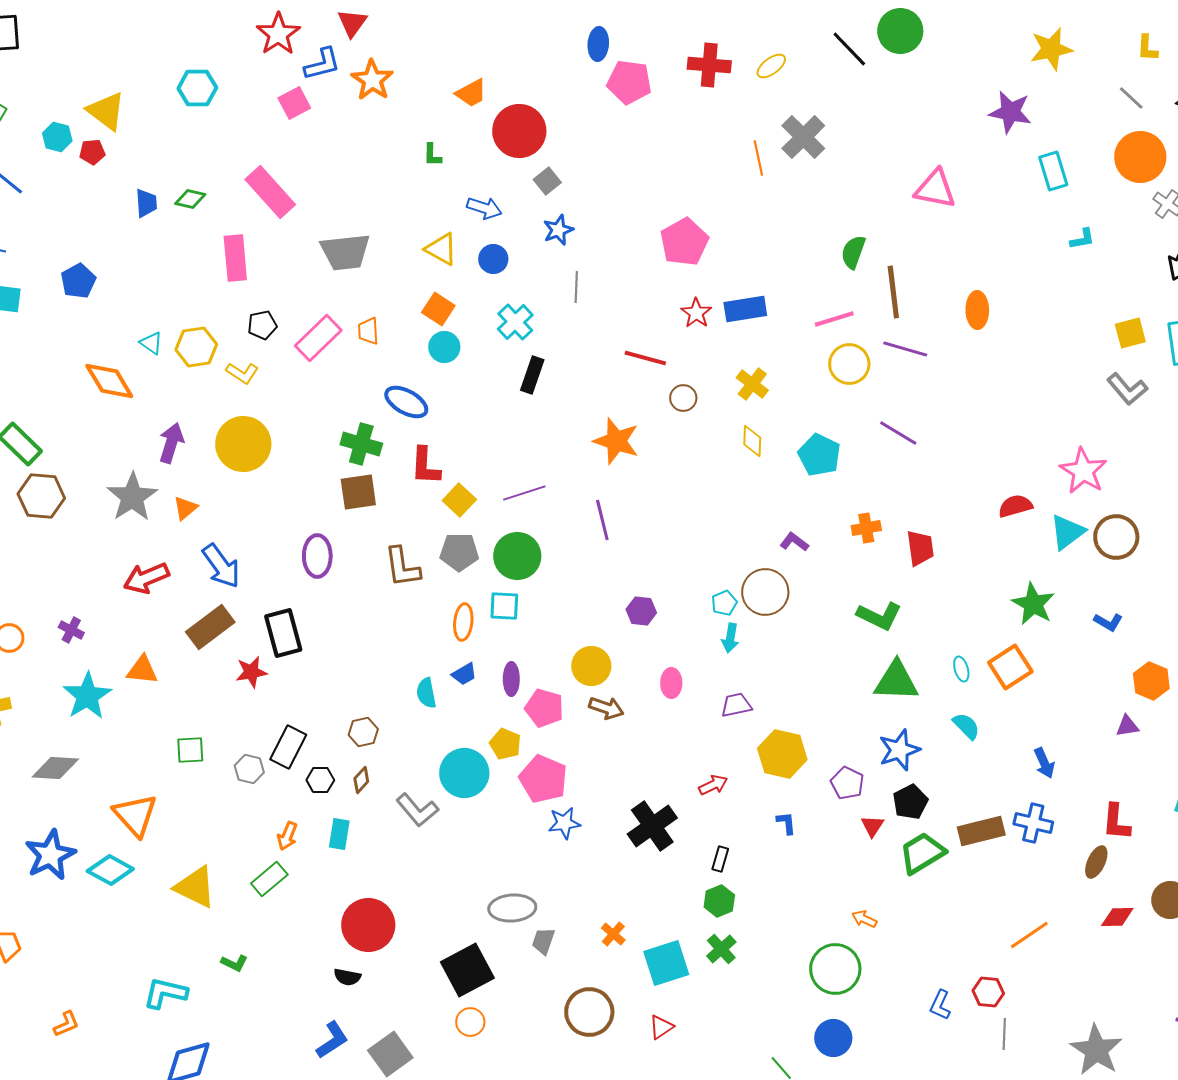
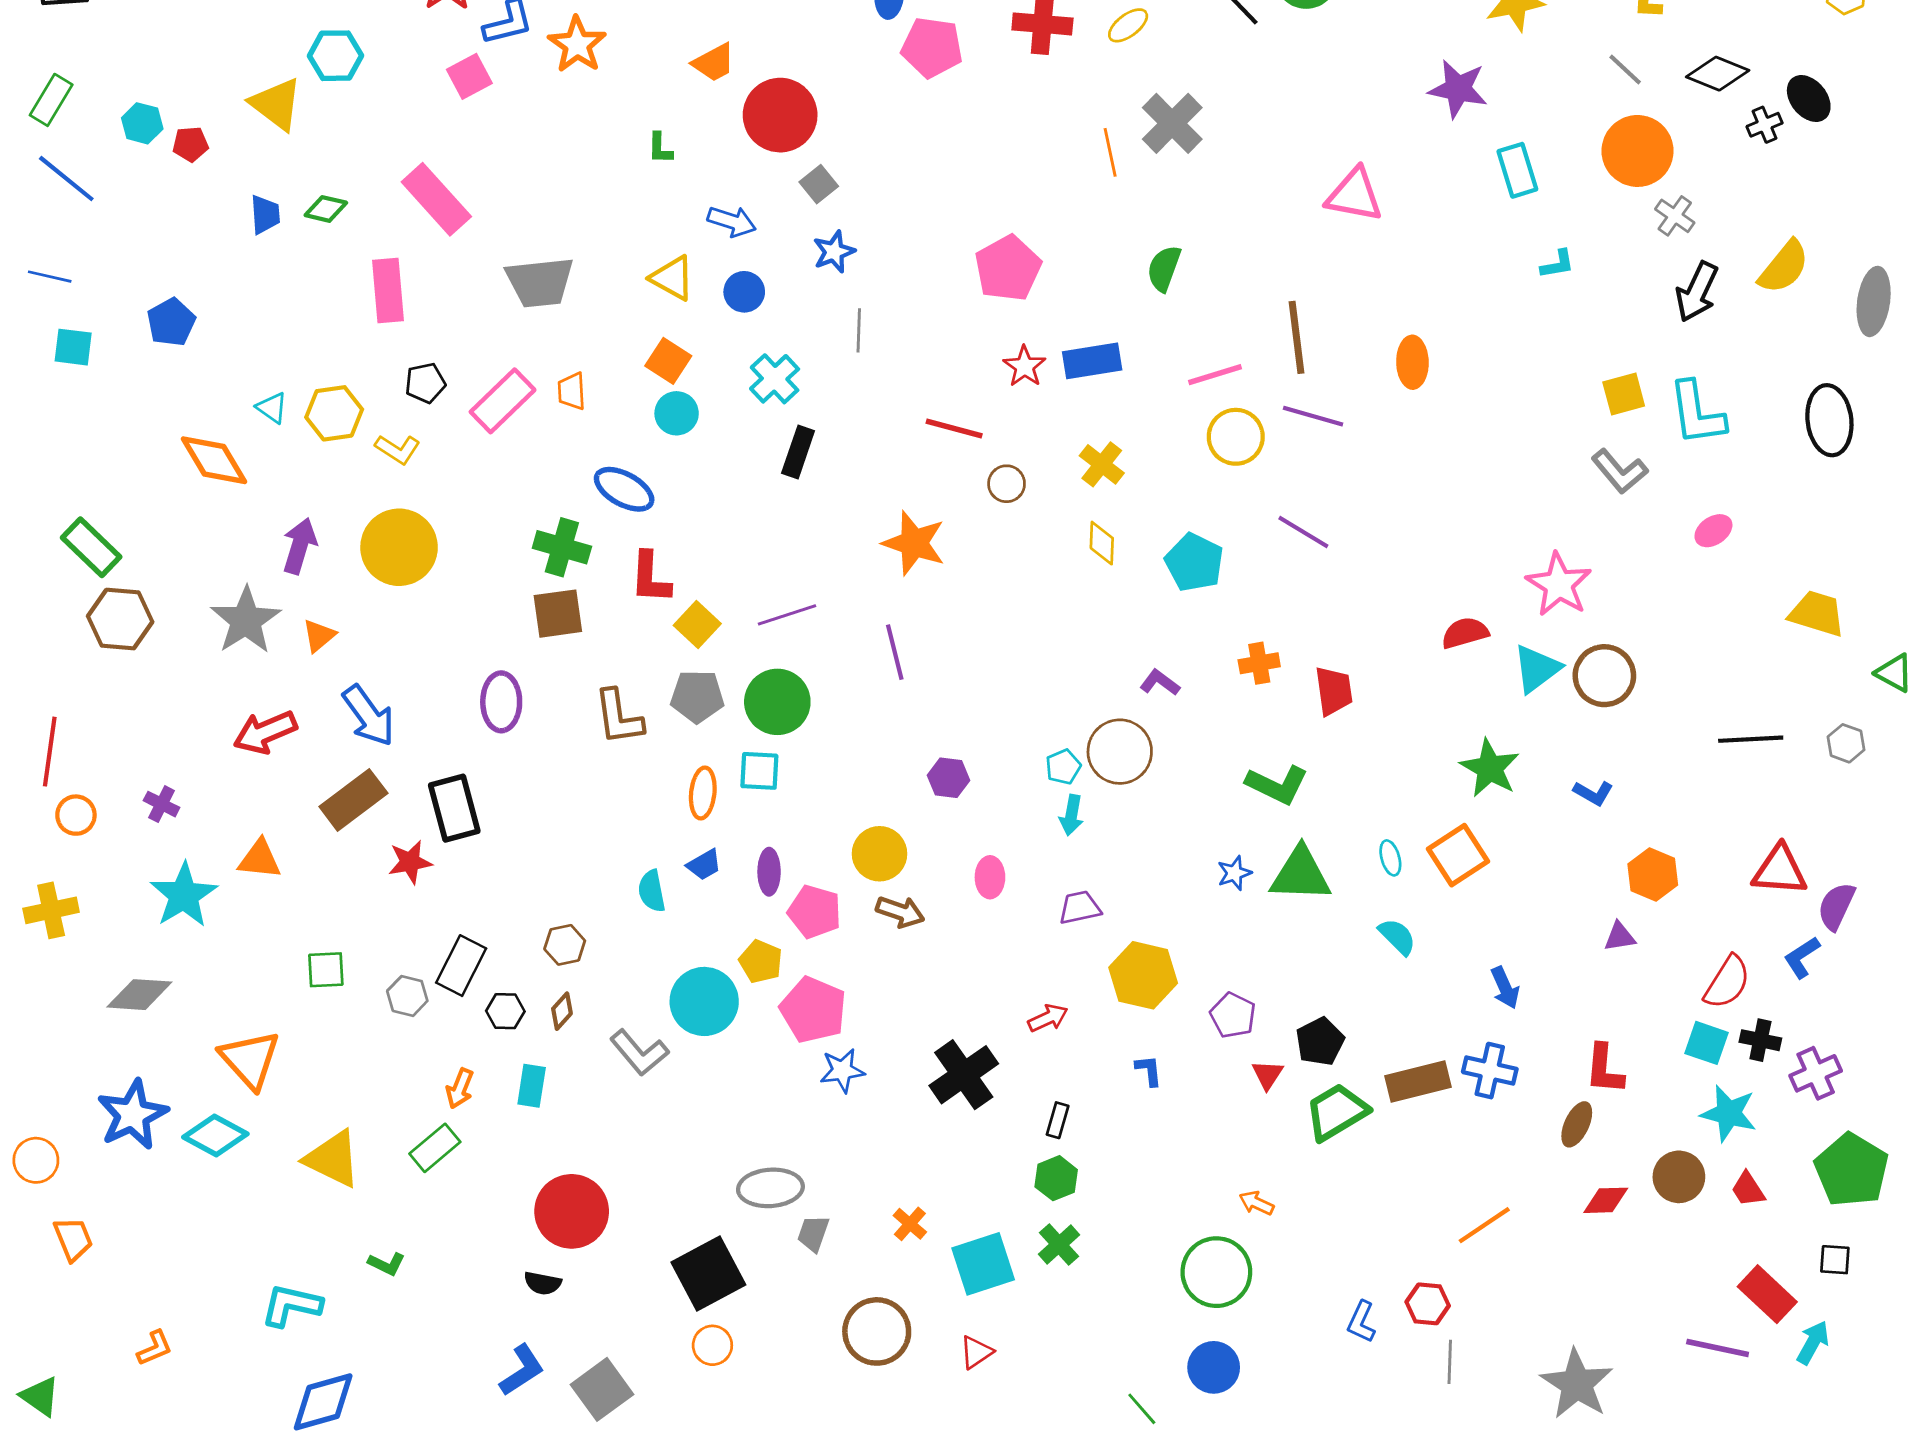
yellow triangle: (106, 111) -> (276, 104), moved
green semicircle: (853, 252) -> (1164, 268), moved
blue star: (899, 750) -> (1234, 873), moved, size x0.6

